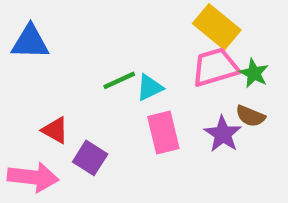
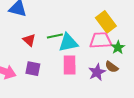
cyan triangle: (150, 87) -> (68, 43), size x1.5
red triangle: (55, 130) -> (29, 40), moved
purple square: (90, 158) -> (33, 69), turned -35

